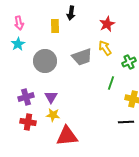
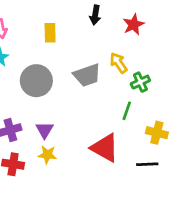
black arrow: (71, 13) -> (95, 15), moved
red star: (107, 24) -> (134, 25), moved
green cross: (129, 62) -> (140, 82), moved
red triangle: (67, 136) -> (105, 148), moved, turned 35

